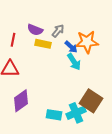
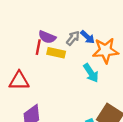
red line: (13, 40) -> (38, 47), moved
blue arrow: (71, 47) -> (88, 37), moved

